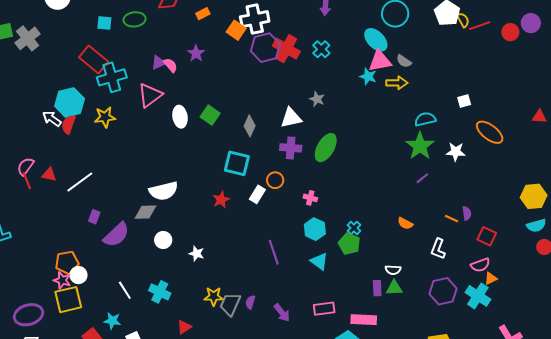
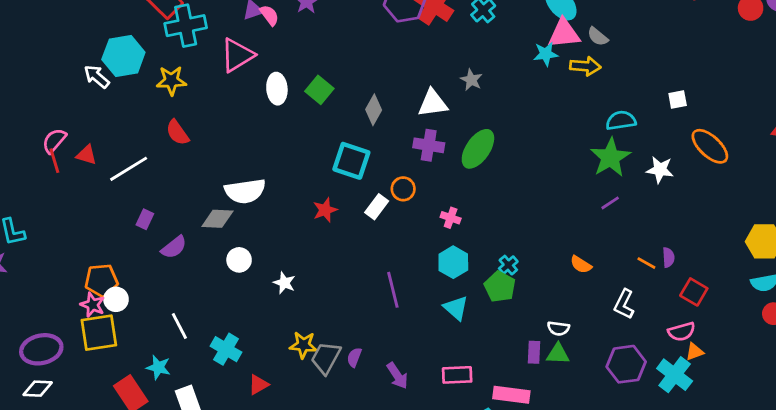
cyan star: (368, 76) -> (546, 54), turned -30
red semicircle: (69, 124) -> (177, 133), moved, turned -60
purple semicircle: (116, 235) -> (174, 247), size x0.7
cyan cross: (160, 292) -> (226, 349), moved

